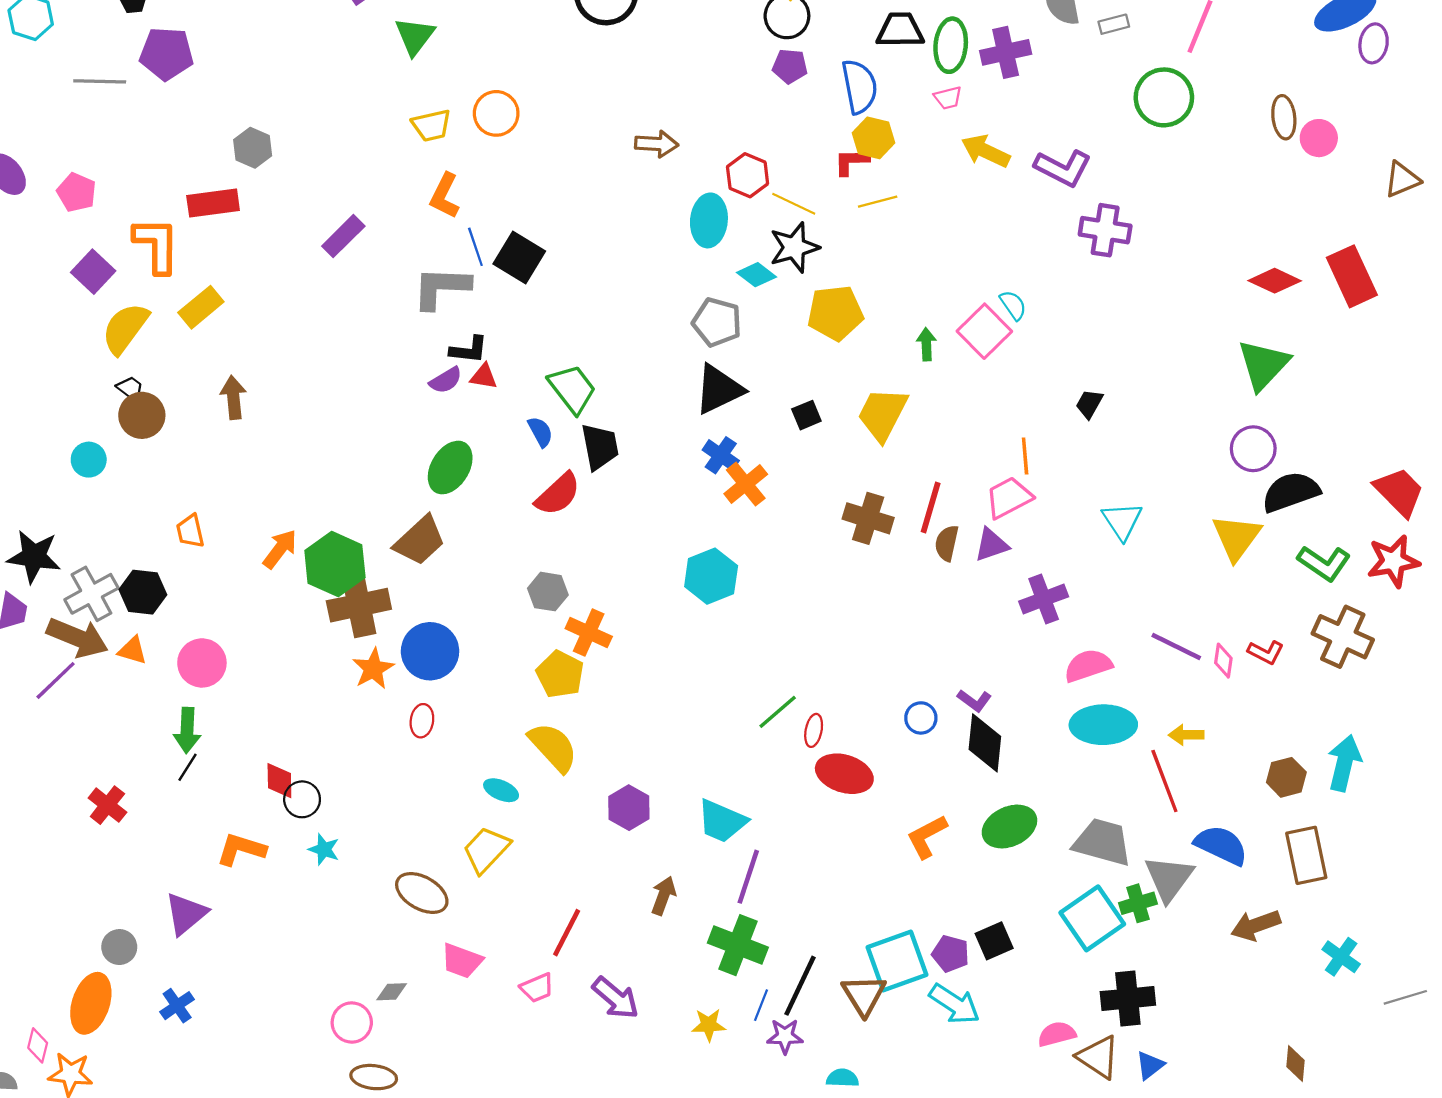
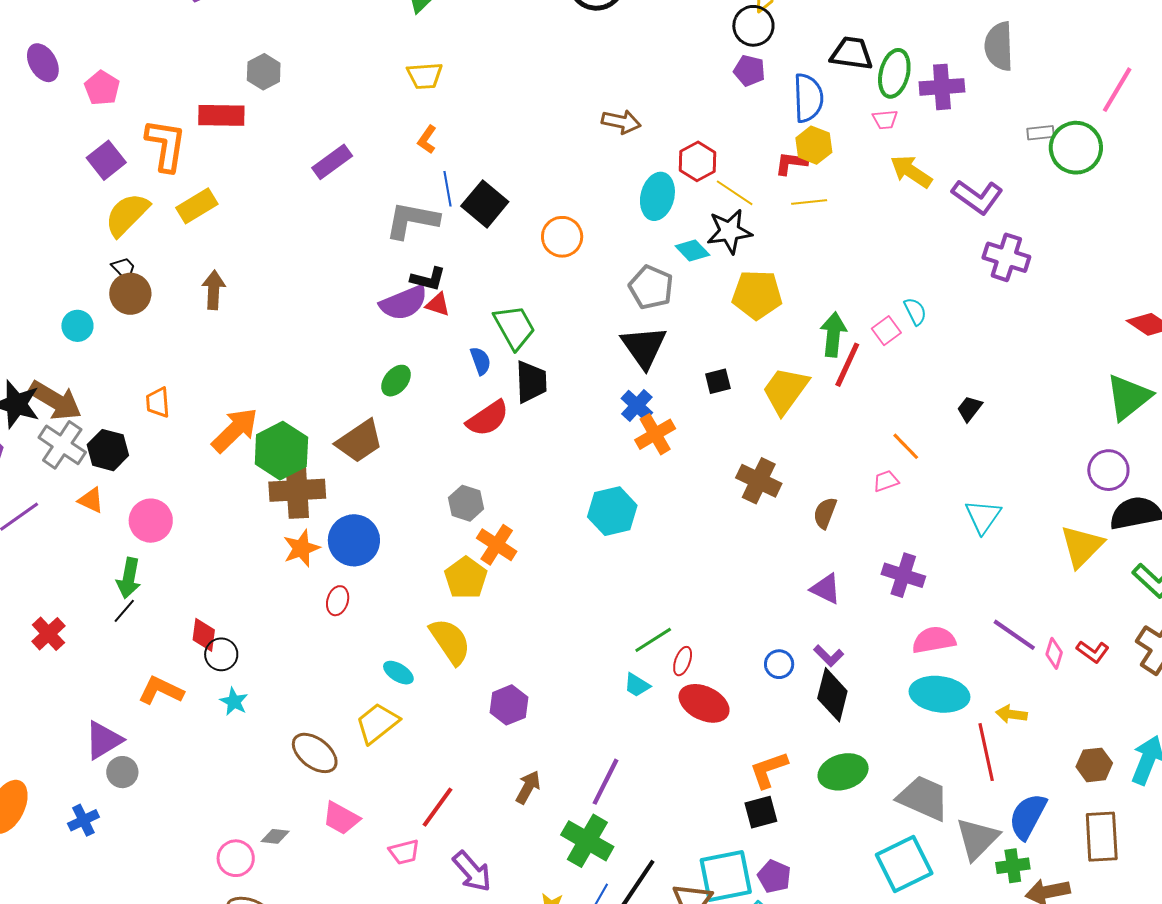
gray rectangle: (1114, 24) -> (1041, 133), moved
orange circle: (496, 113) -> (562, 237), moved
orange L-shape: (445, 196) -> (427, 140), size x0.7
pink square: (984, 331) -> (886, 331), size x0.6
green arrow: (926, 344) -> (833, 334), size x1.5
purple semicircle: (446, 380) -> (404, 303), size x1.6
black triangle: (719, 389) -> (644, 347), turned -48
orange line: (1025, 456) -> (906, 446), turned -48
green ellipse: (450, 468) -> (396, 381), size x0.7
pink trapezoid: (1009, 498) -> (886, 481), size x0.6
red line: (931, 508) -> (847, 365), moved
purple triangle: (991, 545) -> (826, 589), moved, turned 36
orange arrow: (280, 549) -> (235, 430), size x1.4
gray cross: (91, 594) -> (62, 445), turned -36
purple cross: (1044, 599) -> (903, 575), turned 30
brown arrow: (77, 638) -> (55, 400), moved
cyan trapezoid: (722, 821) -> (637, 685), moved, size x0.6
blue semicircle: (1221, 845) -> (1028, 816), turned -96
green cross: (1138, 903) -> (1013, 866), moved
black square: (994, 941) -> (761, 812), moved
gray circle: (119, 947) -> (122, 772), moved

